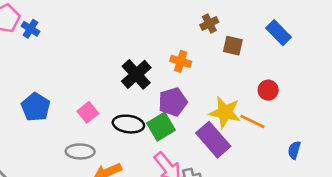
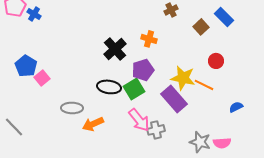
brown square: (233, 46) -> (201, 27), moved, turned 35
blue pentagon: (36, 107) -> (26, 66), moved
pink square: (88, 112) -> (42, 78), moved
blue semicircle: (294, 150) -> (236, 107), turned 48

